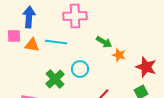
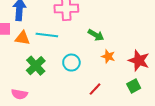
orange star: (119, 55) -> (108, 56), moved
green cross: (55, 79) -> (36, 66), moved

